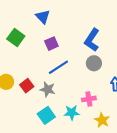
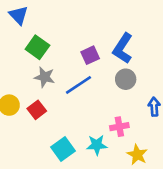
blue triangle: (43, 17) -> (19, 15), moved
green square: (16, 38) -> (37, 47), moved
purple square: (51, 44) -> (90, 55), moved
gray star: (48, 89) -> (45, 77), moved

